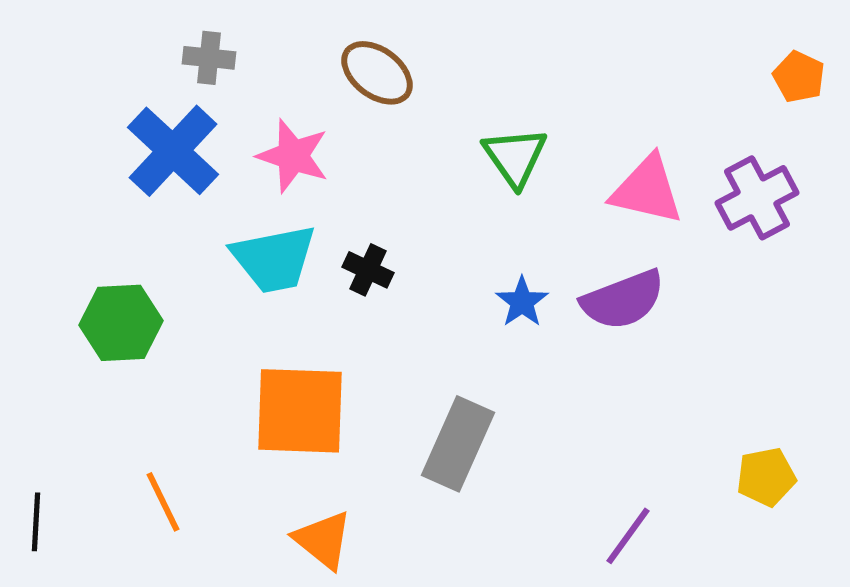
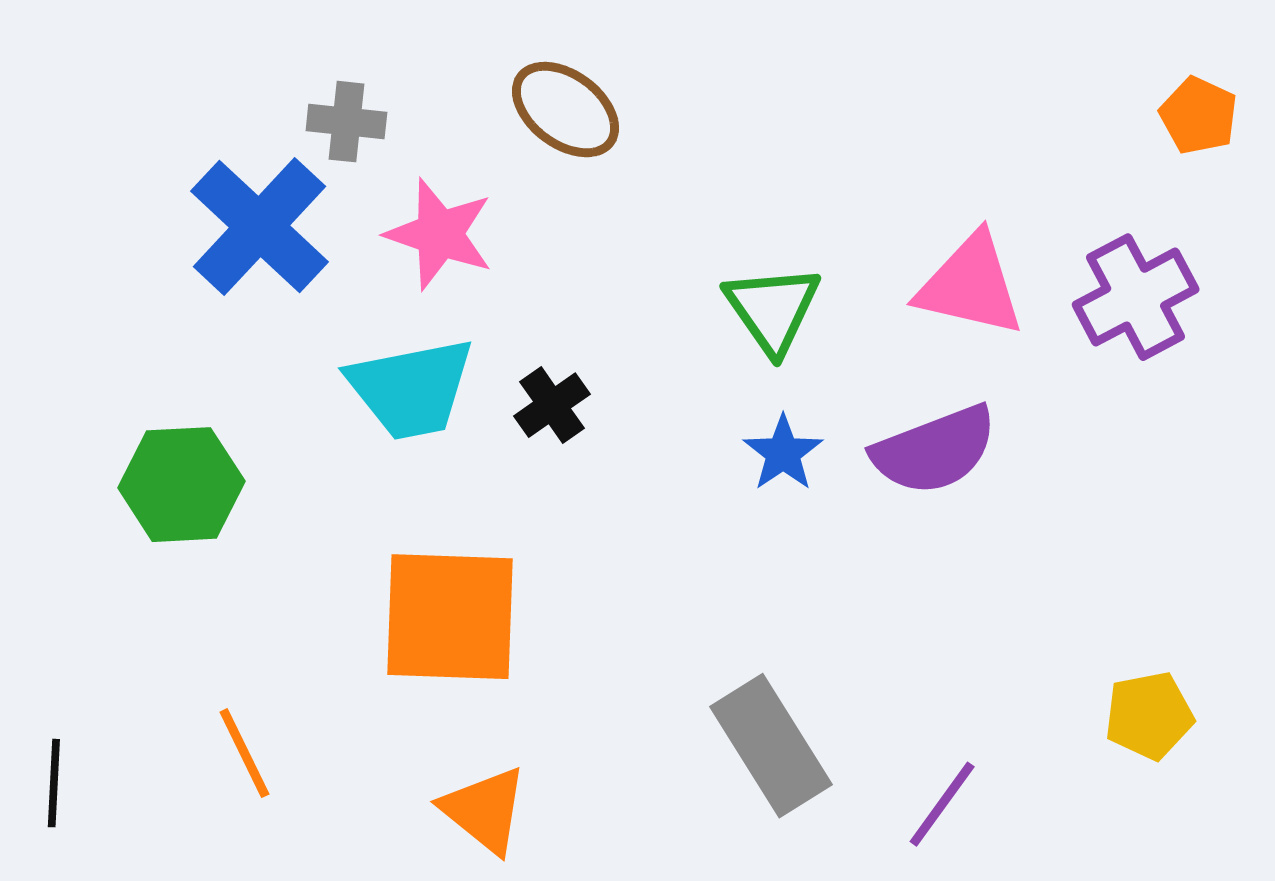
gray cross: (209, 58) -> (346, 122), moved
green triangle: (515, 157) -> (773, 309), moved
black cross: (368, 270) -> (552, 405), turned 30
gray rectangle: (458, 444) -> (771, 746), moved, turned -56

